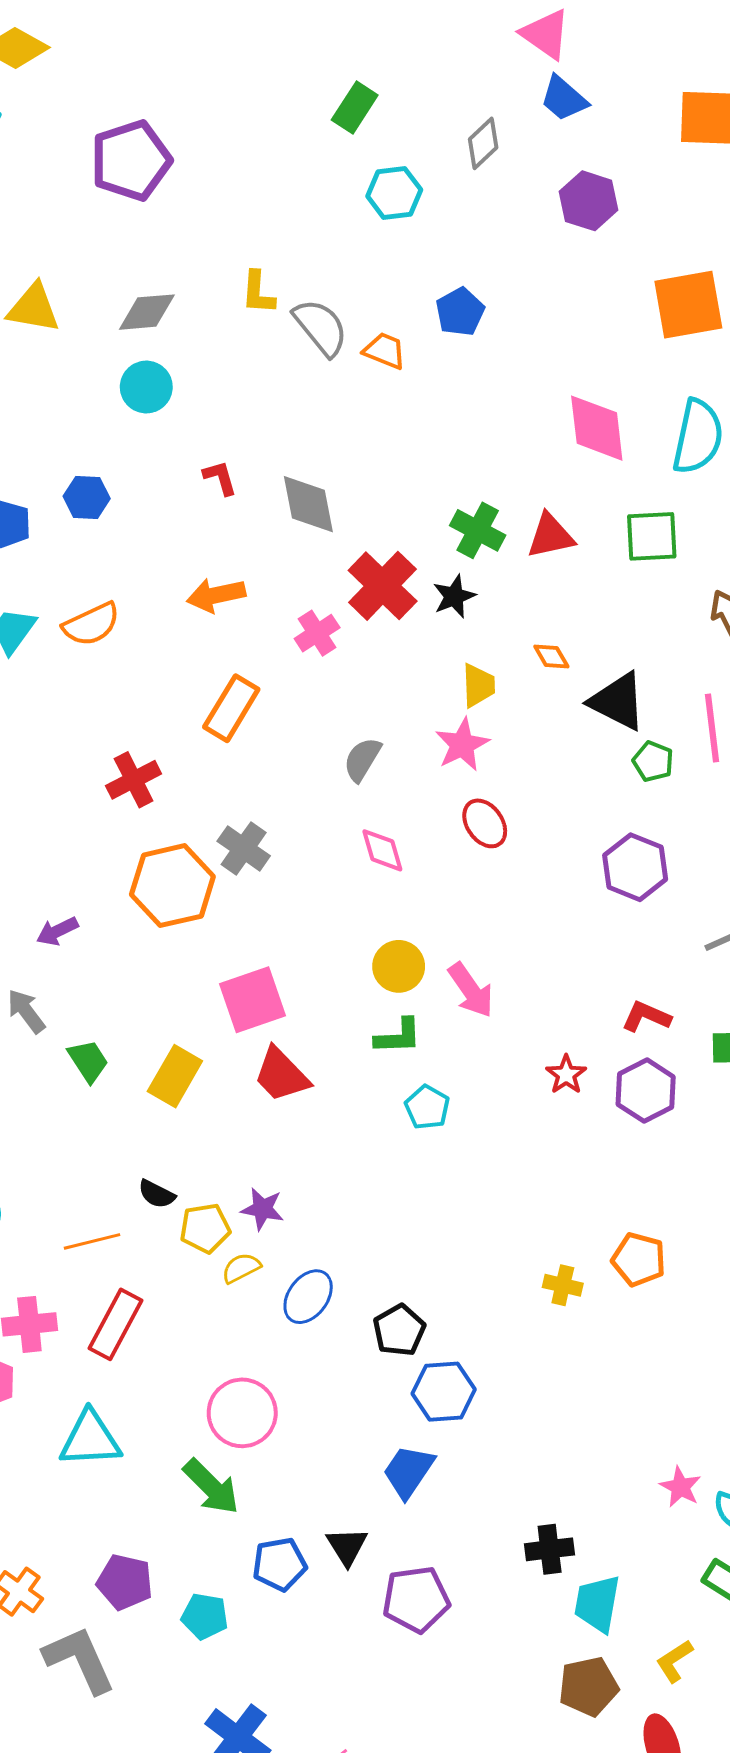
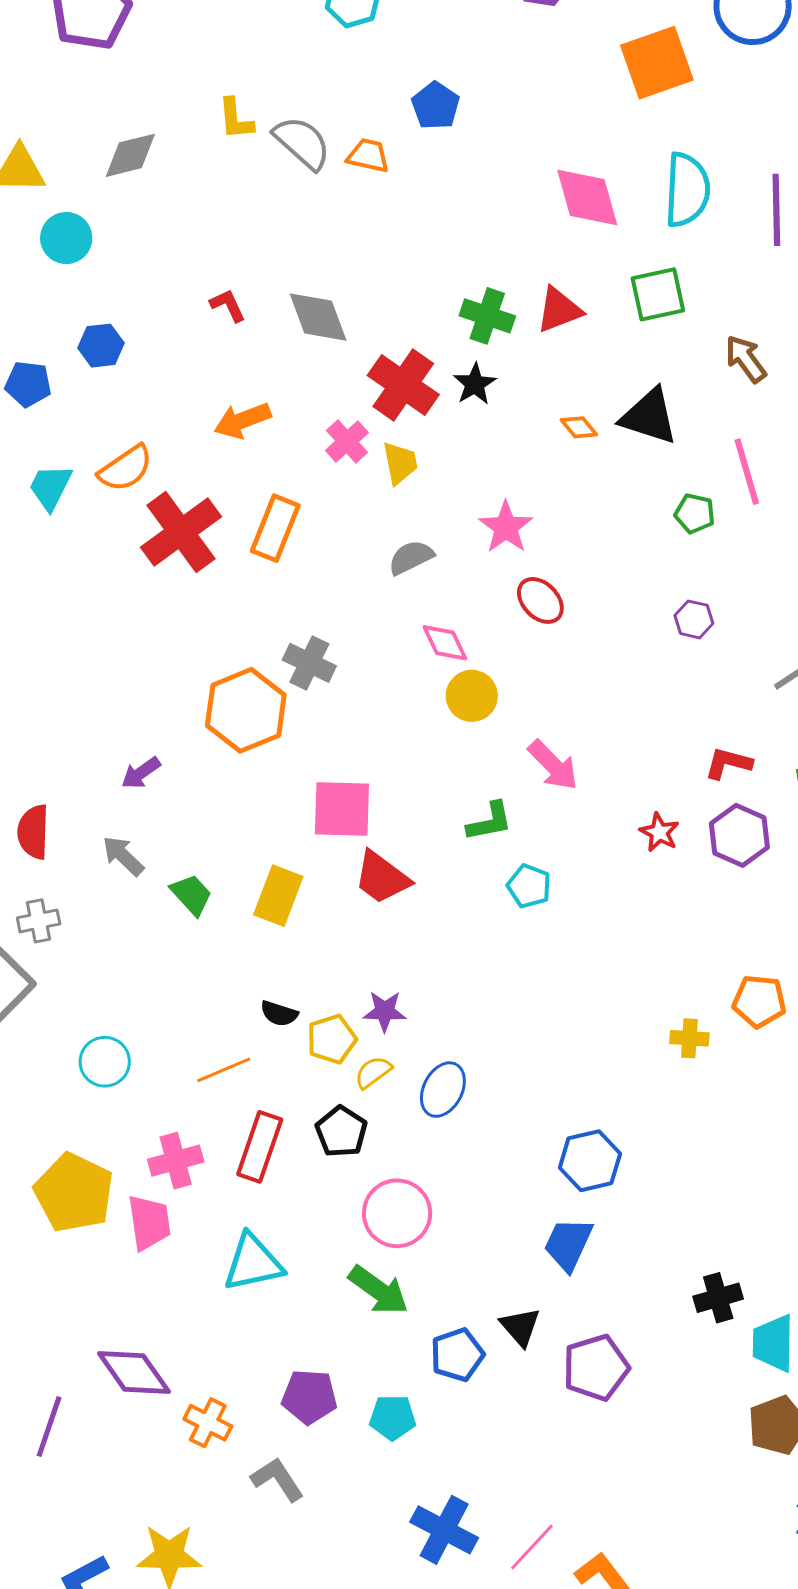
cyan circle: (146, 387) -> (66, 238), moved
yellow trapezoid: (478, 685) -> (400, 463), moved
black triangle: (618, 701) -> (649, 416), moved
gray semicircle: (362, 759) -> (411, 557), turned 42
red cross: (134, 780) -> (181, 532), moved, size x1.5
purple hexagon: (635, 867) -> (694, 619), size x0.6
yellow circle: (399, 966) -> (472, 696), moved
pink square: (253, 1000) -> (342, 809), turned 30
black pentagon: (399, 1330) -> (341, 1132), moved
gray L-shape: (80, 1660) -> (277, 1479), size x0.7

